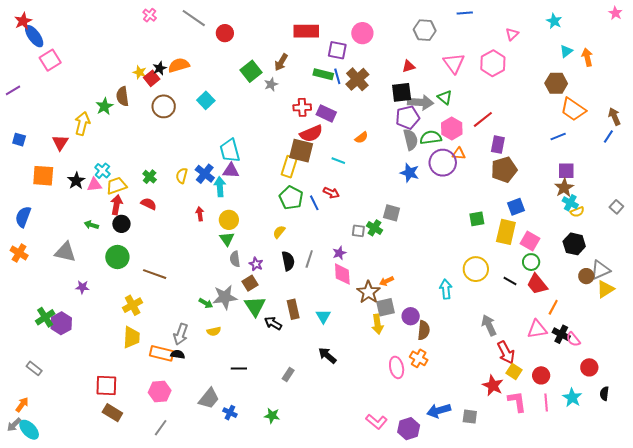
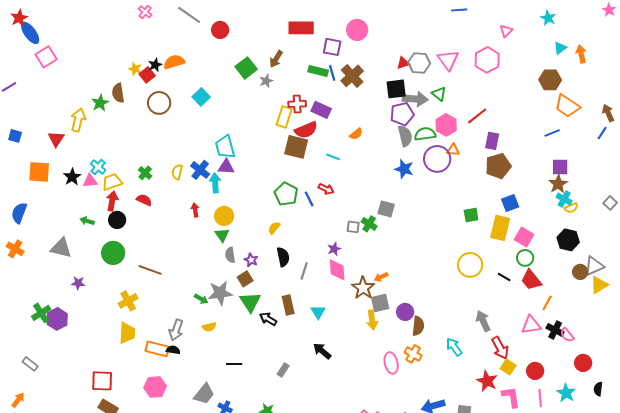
gray hexagon: (425, 30) -> (419, 63), moved
yellow rectangle: (289, 167) -> (284, 117), moved
gray line: (309, 259) -> (304, 271), moved
cyan arrow: (446, 289) -> (454, 347), moved, turned -30

